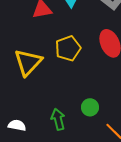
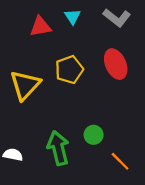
green arrow: (58, 119) -> (58, 148), size x1.4

